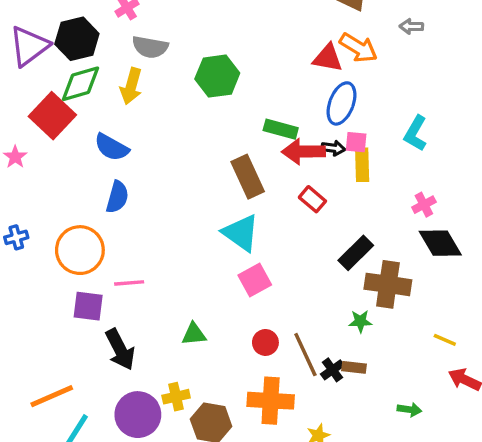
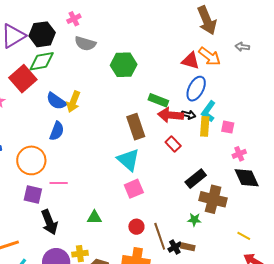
yellow arrow: (131, 86) -> (73, 102), moved
cyan L-shape: (416, 133) -> (208, 111), moved
pink square: (356, 142) -> (228, 127), moved

